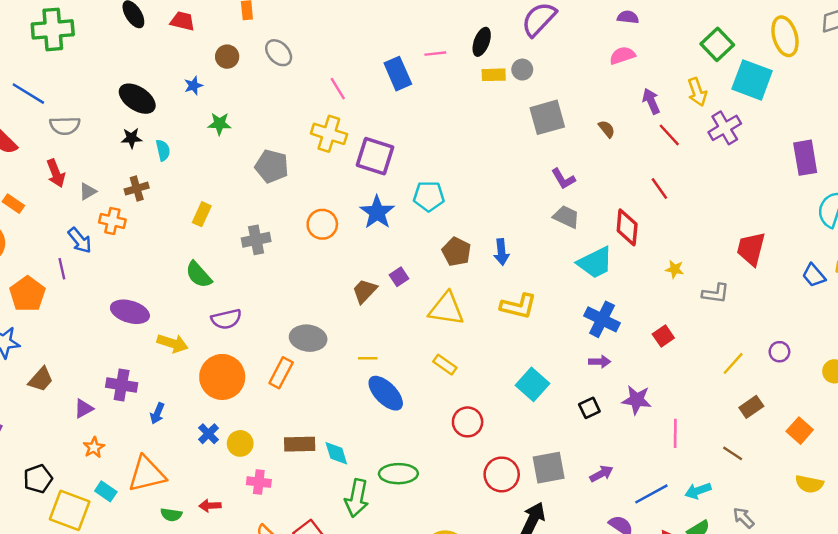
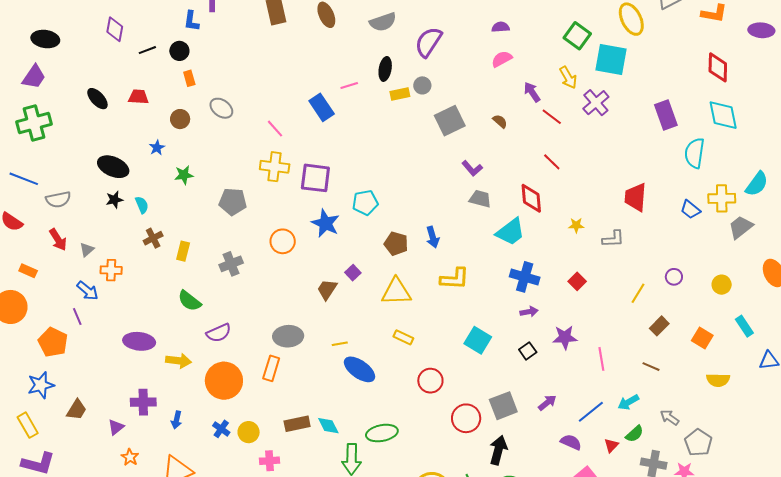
brown cross: (137, 189) -> (153, 238), moved

